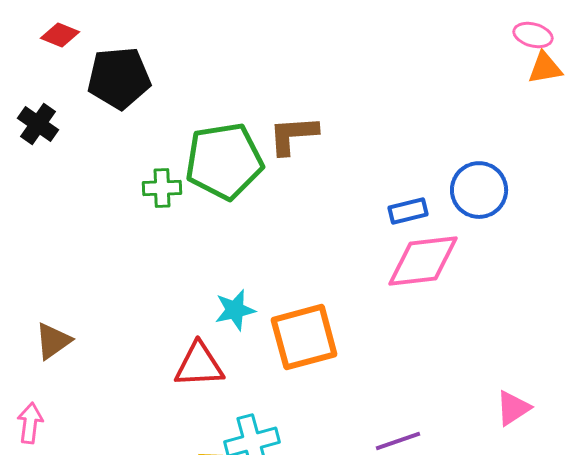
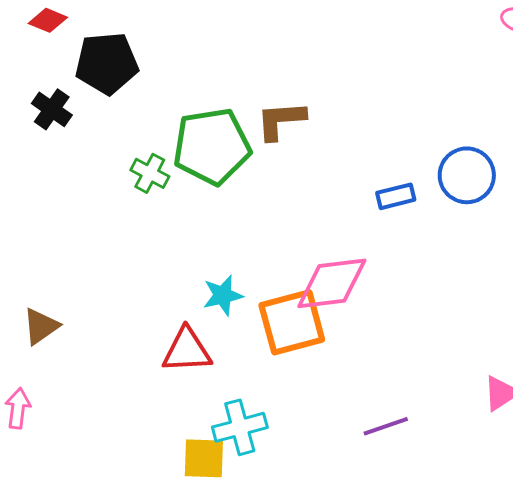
black cross: (38, 124) -> (52, 109), moved
green cross: (162, 188) -> (150, 173), turned 30
pink diamond: (423, 261) -> (332, 283), moved

